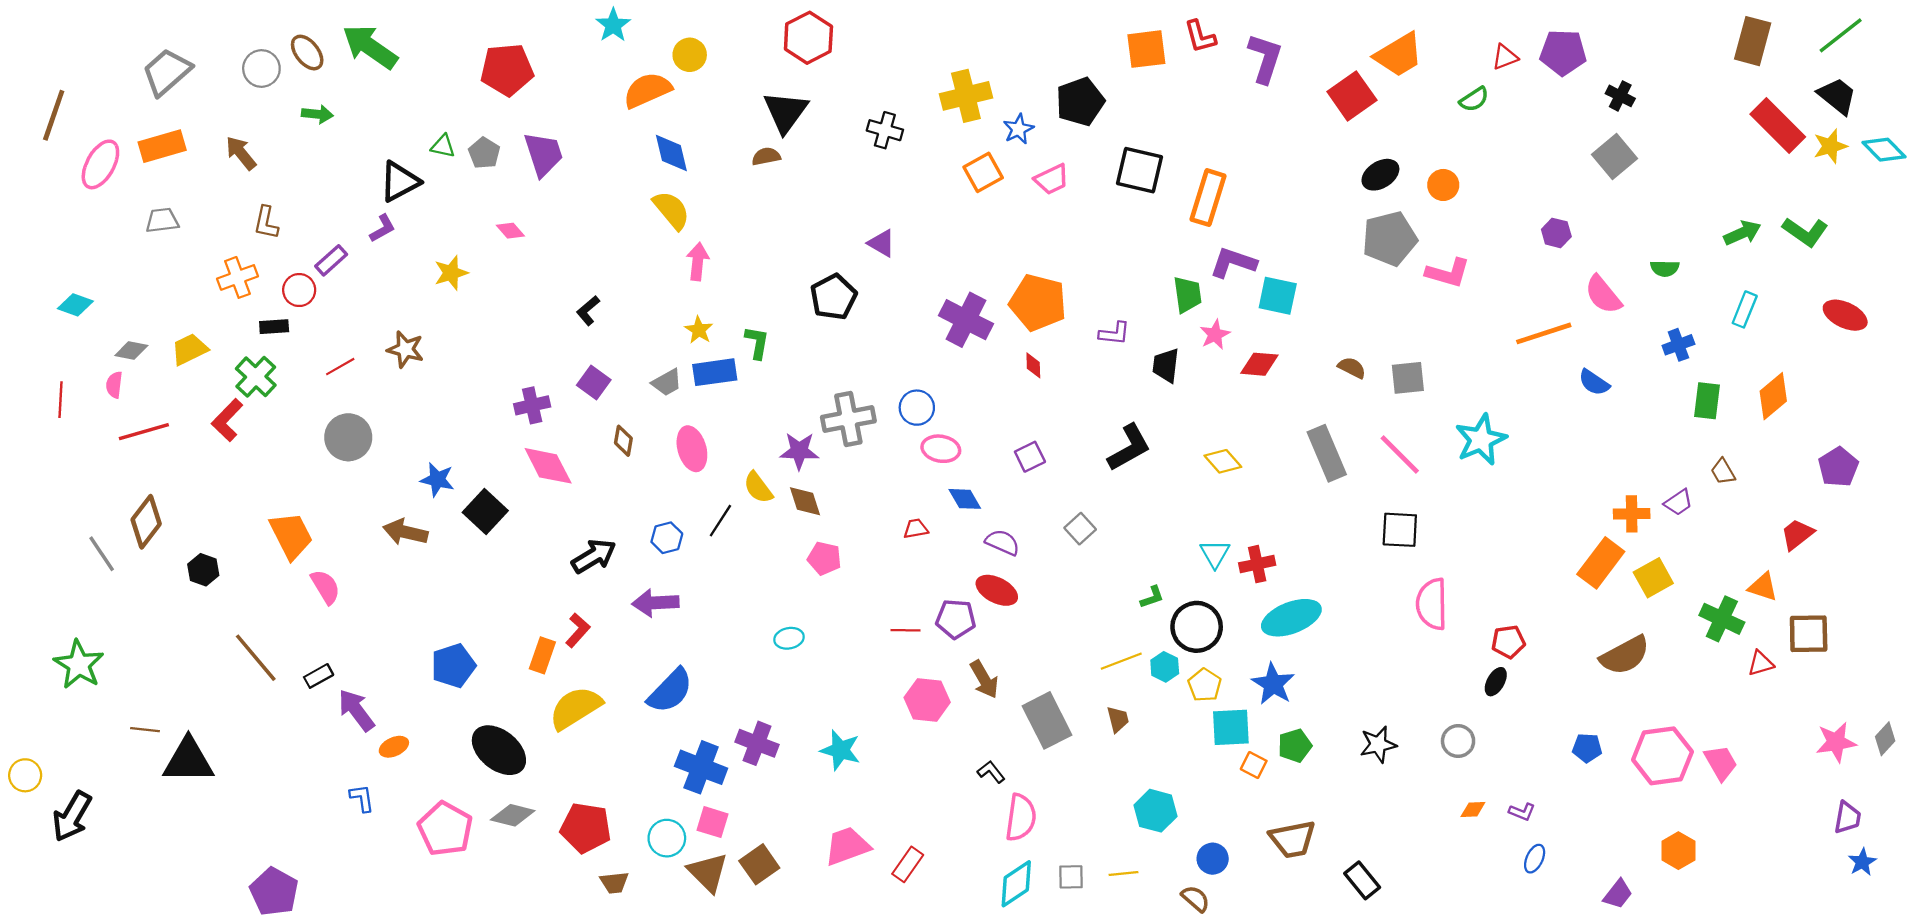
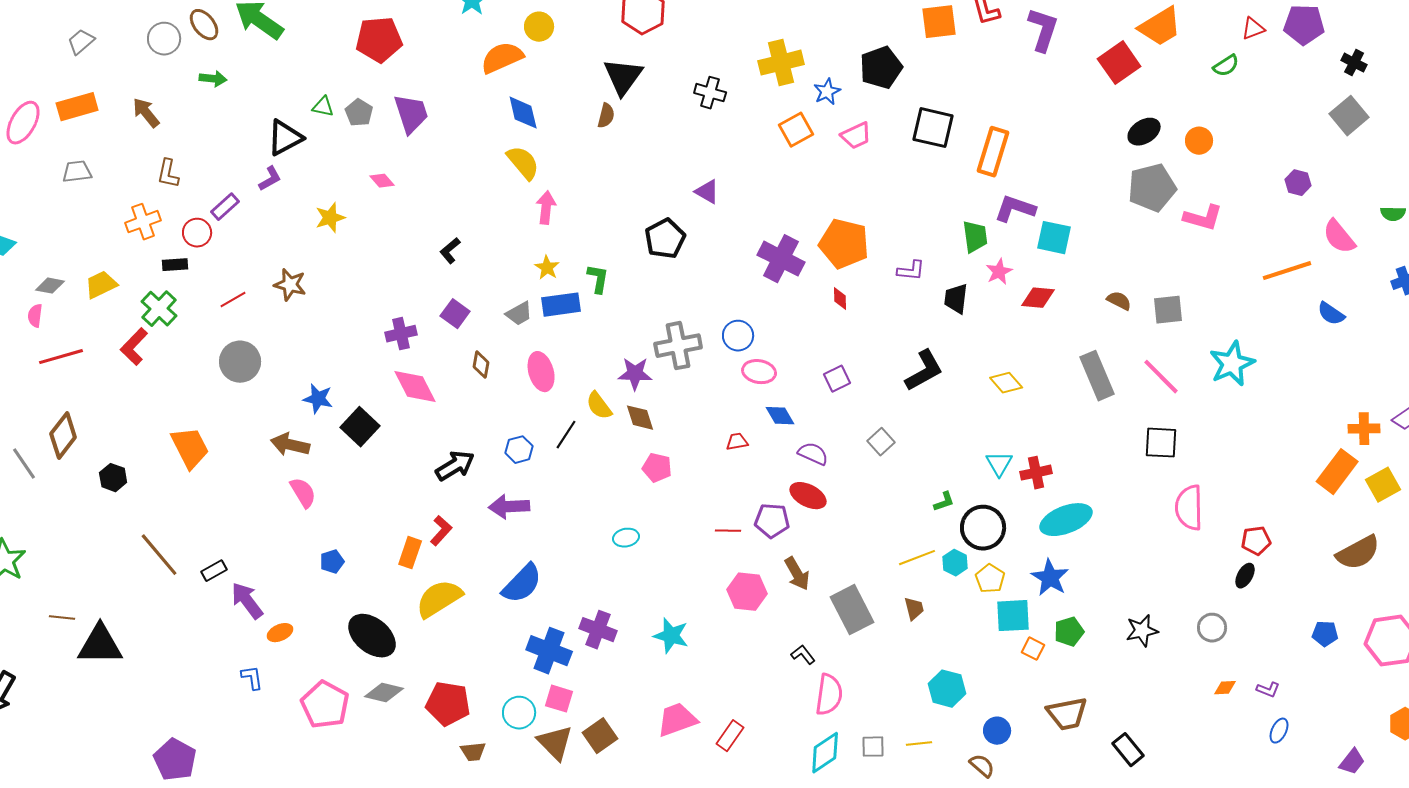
gray trapezoid: (167, 72) -> (81, 42), size x0.6
brown semicircle: (766, 156) -> (606, 116), turned 115
pink semicircle: (325, 587) -> (303, 493), moved
blue pentagon: (453, 666) -> (332, 562), size x0.6

